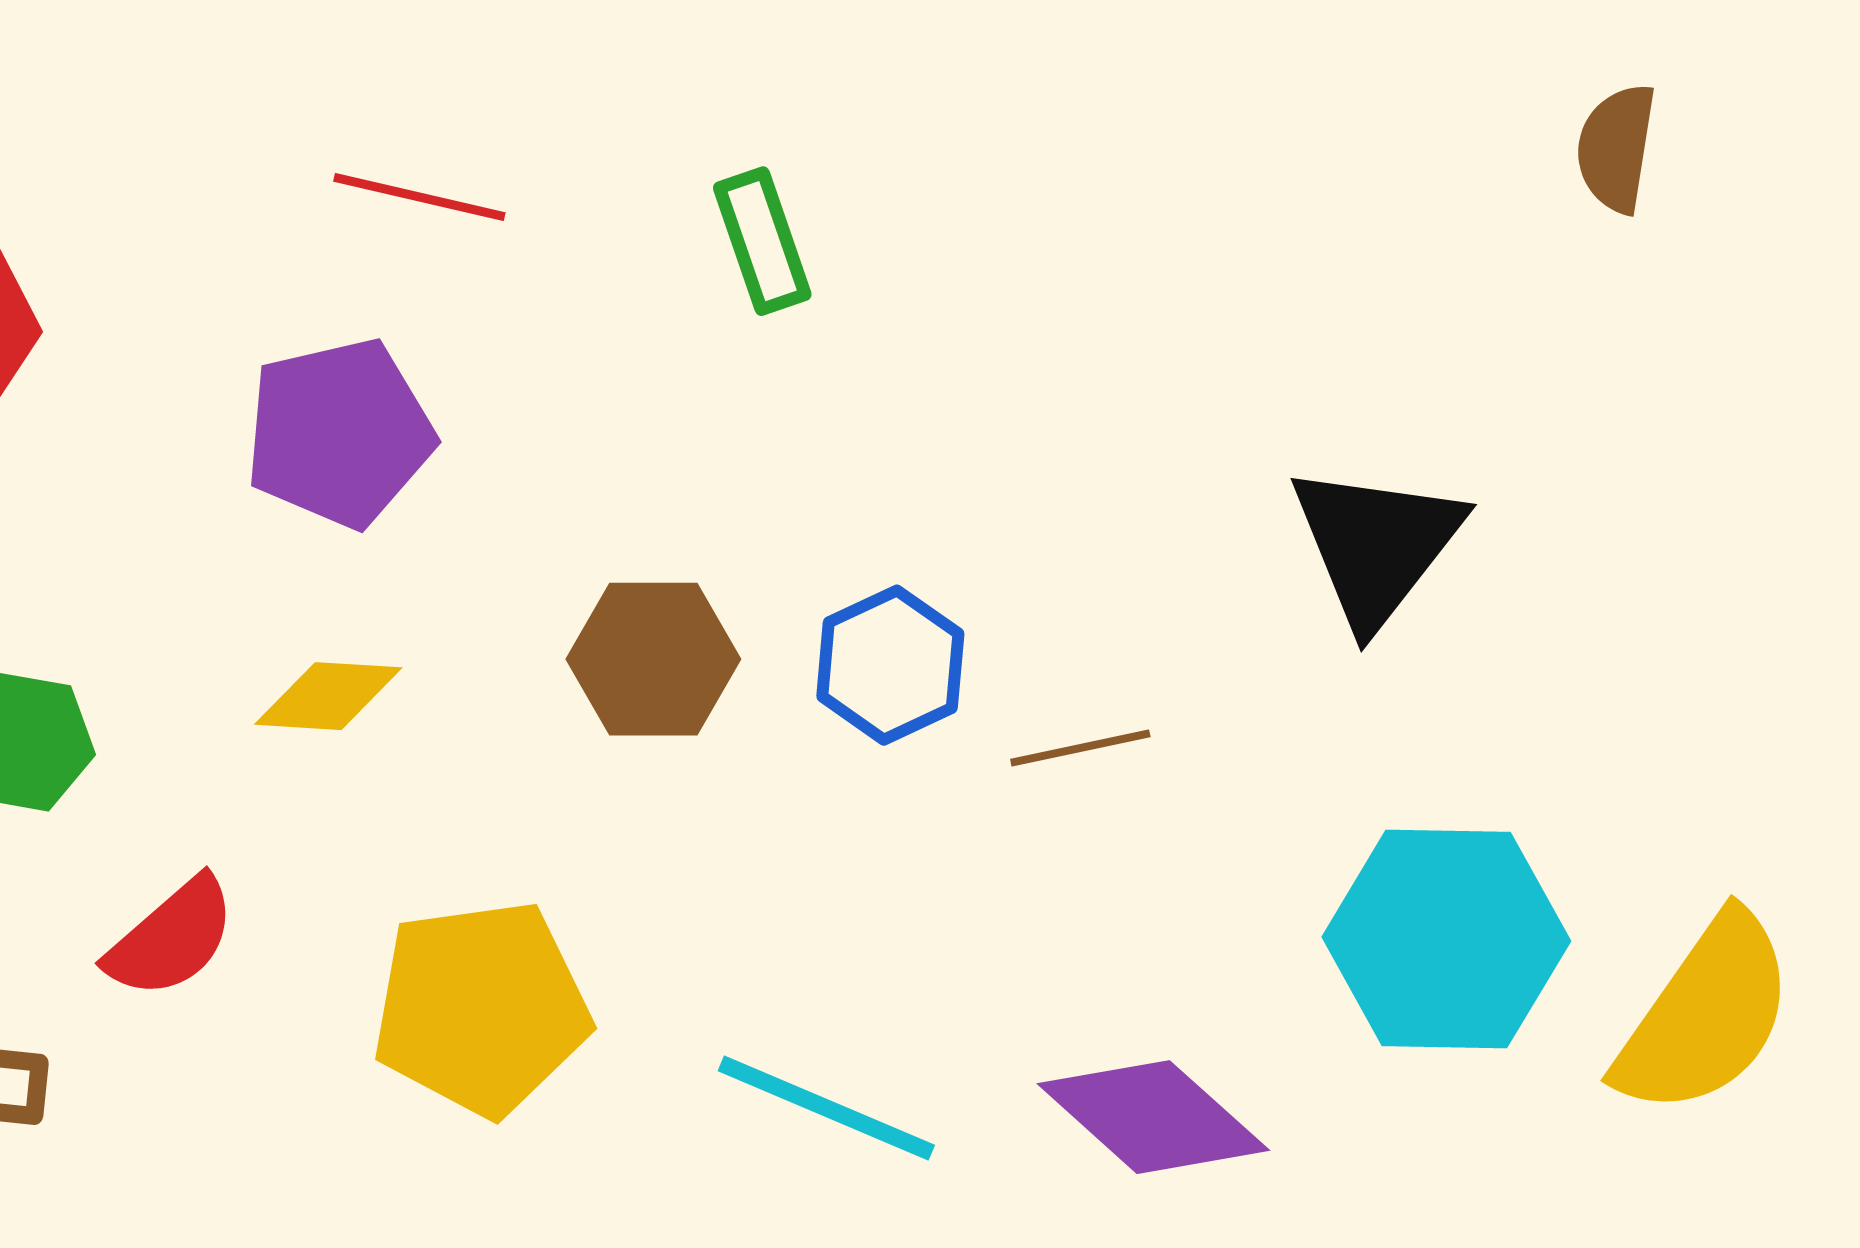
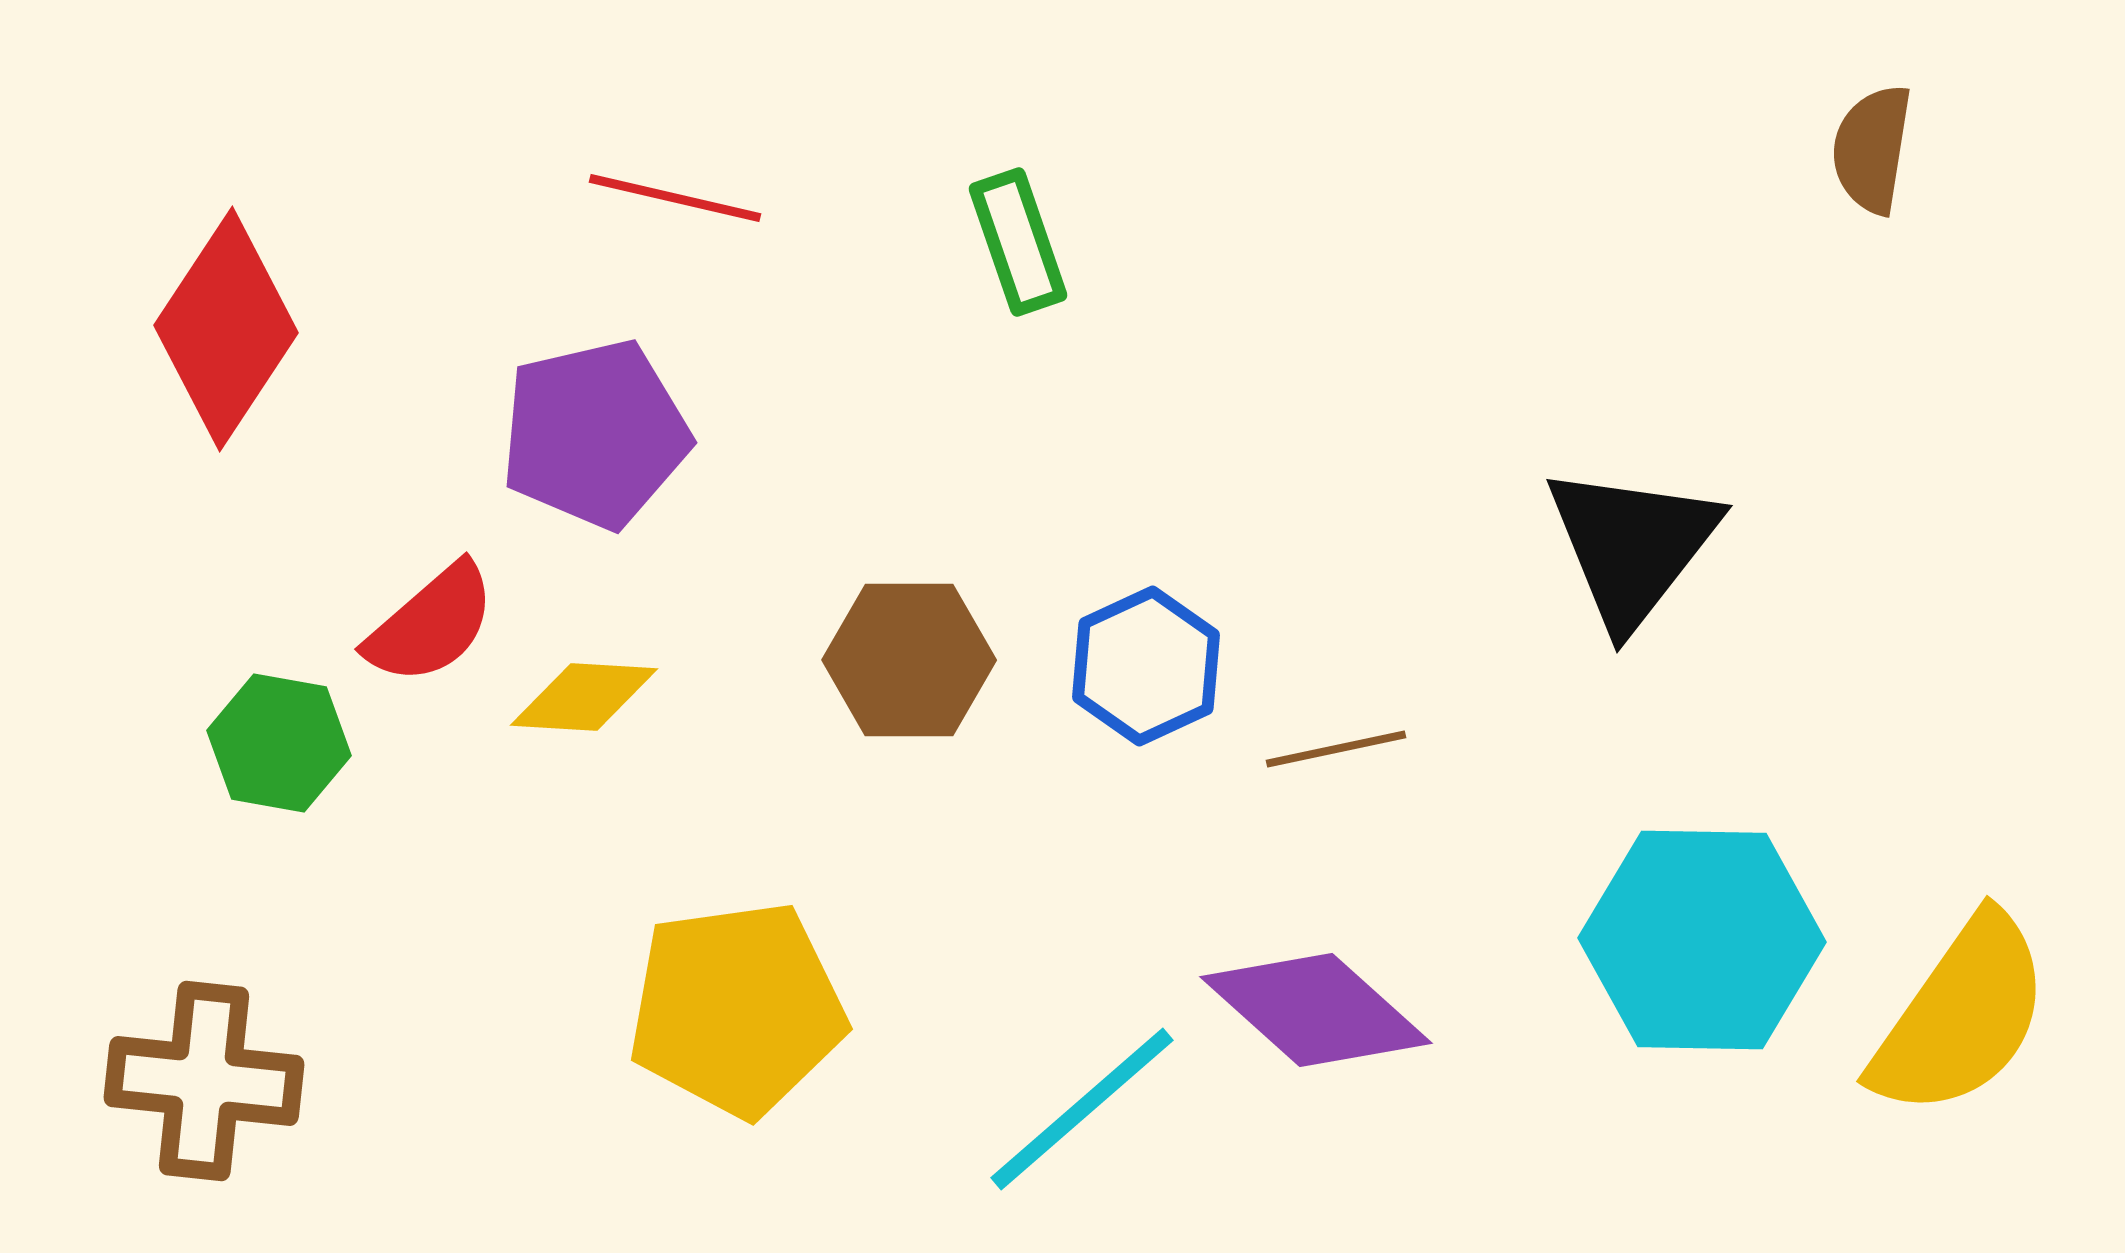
red semicircle: (171, 938) -> (431, 624), moved
cyan line: (826, 1108) -> (1082, 1109), turned -64
purple diamond: (1153, 1117) -> (1316, 1010), moved

